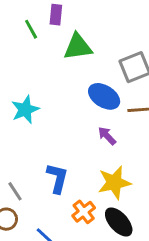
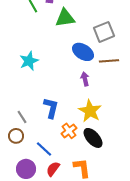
purple arrow: (107, 136) -> (85, 79), turned 32
yellow star: (114, 183) -> (90, 111), turned -30

